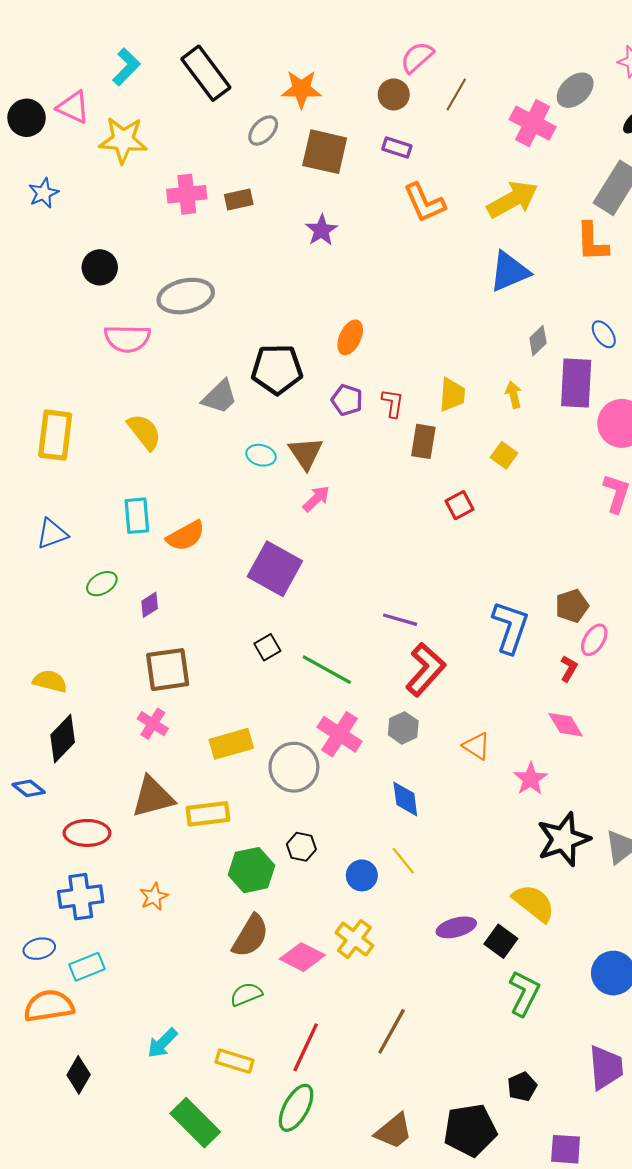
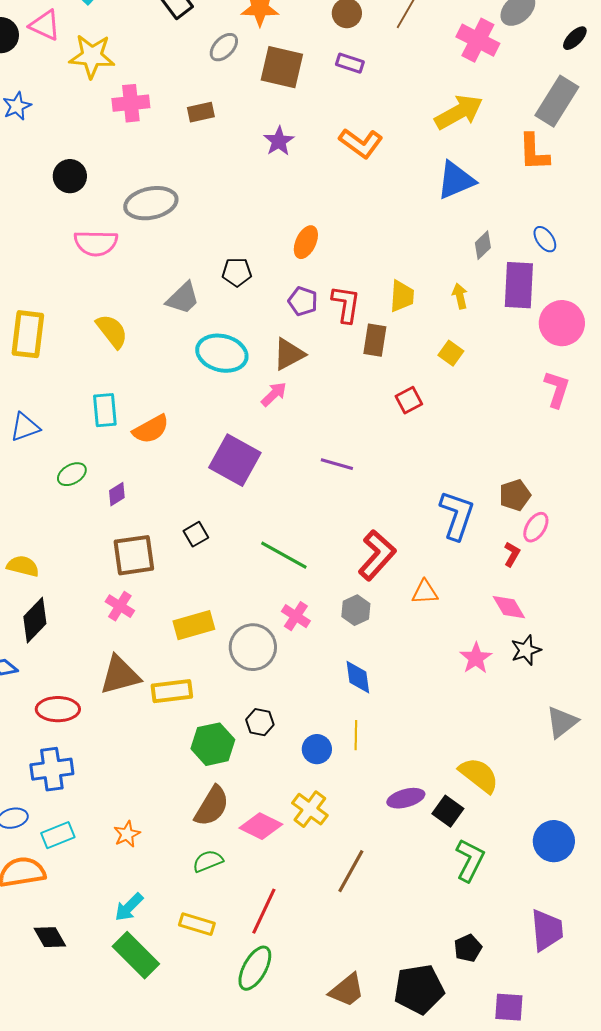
pink cross: (187, 194) -> (131, 103), moved
orange L-shape: (424, 203) -> (361, 143), moved, turned -30
black pentagon: (277, 369) -> (237, 272), size x0.6
red L-shape: (393, 403) -> (346, 304), size x1.4
brown triangle: (306, 453) -> (289, 354), moved, turned 36
cyan ellipse: (261, 455) -> (222, 353), size x1.8
purple line: (400, 620) -> (337, 464), moved
black square: (267, 647) -> (196, 534), moved
pink cross: (340, 734) -> (296, 616), size x0.7
orange triangle: (476, 746) -> (425, 592), moved, turned -36
black star: (563, 839) -> (526, 650), moved, size x0.6
yellow line: (403, 861) -> (356, 735), turned 40
orange star: (154, 897) -> (127, 834), moved
brown line: (392, 1031) -> (351, 871), moved
black diamond: (79, 1075) -> (50, 937), turned -60
green rectangle: (195, 1123) -> (136, 955), moved

